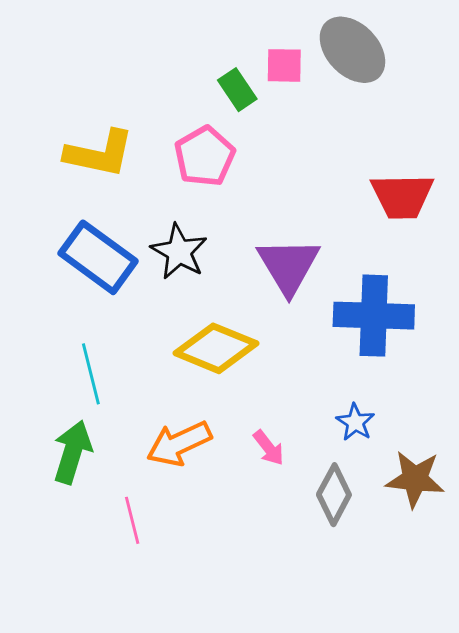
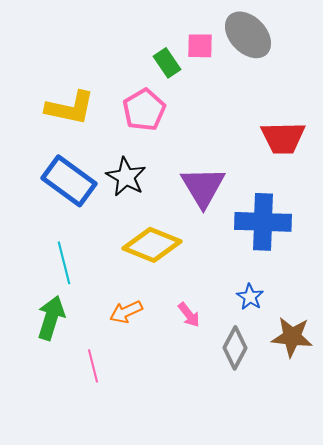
orange arrow: (179, 444) -> (126, 312), size x0.7

